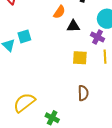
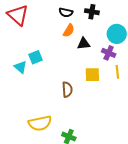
brown semicircle: (83, 93) -> (67, 89), moved
yellow semicircle: (24, 103) -> (40, 123), turned -150

